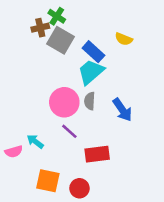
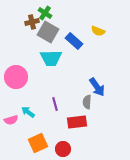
cyan trapezoid: (91, 72) -> (51, 58), moved, turned -140
gray semicircle: (90, 101) -> (87, 102), moved
pink circle: (64, 102) -> (16, 77), moved
purple line: (69, 131) -> (55, 104), turned 32
orange square: (48, 181) -> (38, 143), turned -36

